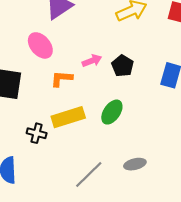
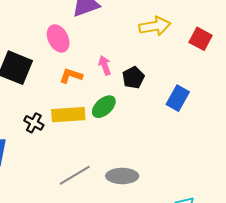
pink arrow: (92, 61) -> (105, 65), turned -102
green ellipse: (112, 112) -> (104, 107), moved
gray ellipse: (135, 164) -> (122, 176), size x1.4

